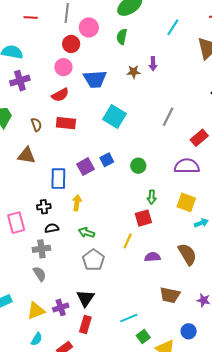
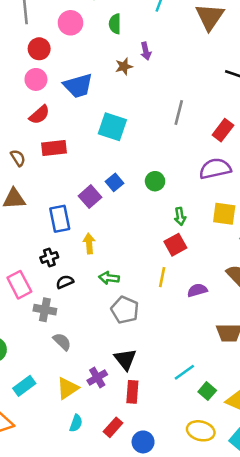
pink circle: (89, 27) -> (70, 23), moved
green semicircle: (122, 37) -> (115, 24), moved
gray cross: (41, 249) -> (45, 310), moved, turned 30

